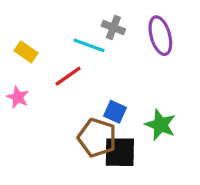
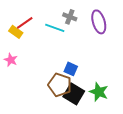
red line: (68, 76) -> (25, 23), moved
green star: (160, 125) -> (99, 92), moved
black square: (120, 152) -> (74, 94), turned 30

